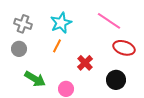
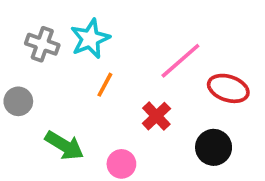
pink line: (109, 21) -> (180, 61), moved, turned -75
cyan star: (61, 23) -> (90, 39), moved
gray circle: (19, 49) -> (18, 101), moved

